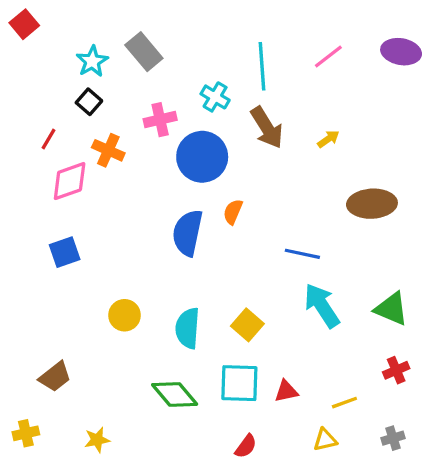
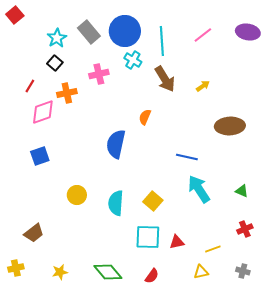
orange cross: (108, 150) -> (67, 93), turned -36
blue circle: (202, 157) -> (125, 31), moved
orange semicircle: (233, 212) -> (145, 117), moved
green triangle: (391, 309) -> (242, 191), size x0.6
green diamond: (175, 394) -> (108, 272), moved
gray cross: (393, 438) -> (243, 271), turned 32

